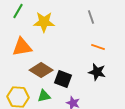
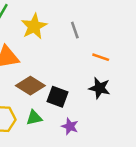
gray line: (91, 17) -> (75, 30), moved
yellow star: (44, 22) -> (34, 26), turned -30

